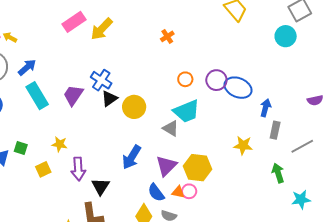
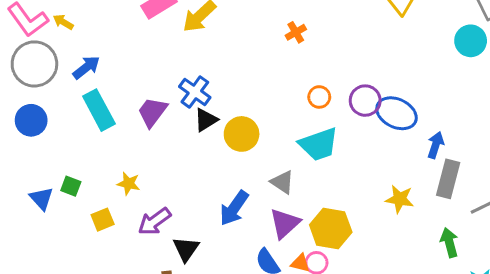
gray triangle: (171, 128) -> (282, 182), moved
gray rectangle: (275, 130) -> (448, 179), size x1.4
purple arrow: (78, 169) -> (154, 221), turned 55

